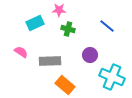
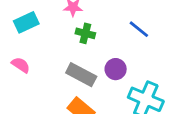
cyan rectangle: (35, 23) -> (26, 22), moved
gray rectangle: (50, 61) -> (81, 75), moved, turned 30

